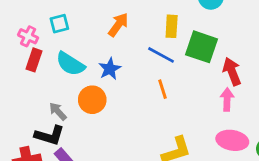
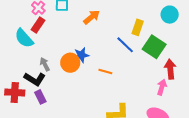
orange arrow: (118, 25) -> (92, 17), moved
cyan semicircle: (70, 64) -> (24, 38), moved
blue star: (110, 69) -> (81, 55), moved
orange line: (163, 89) -> (105, 71), moved, turned -72

